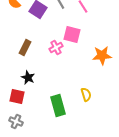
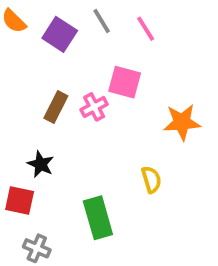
brown rectangle: (25, 48) -> (56, 107), moved
yellow semicircle: (86, 94) -> (151, 180), moved
gray cross: (16, 122) -> (37, 248), moved

